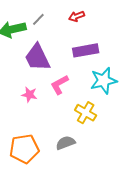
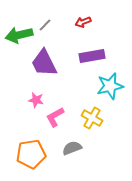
pink L-shape: (59, 85) -> (55, 117), moved

